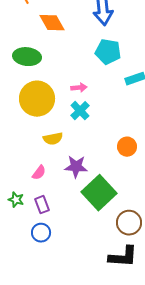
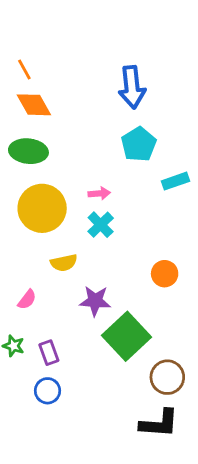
orange diamond: (52, 23) -> (34, 105), moved
cyan pentagon: (108, 52) -> (139, 144), turned 30
pink semicircle: (39, 173) -> (27, 300), moved

